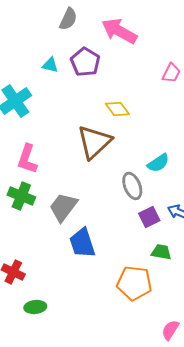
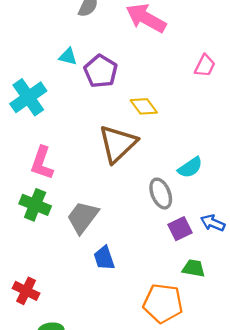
purple pentagon: (85, 62) -> (101, 71), moved
blue trapezoid: (82, 243) -> (104, 258), size x0.7

